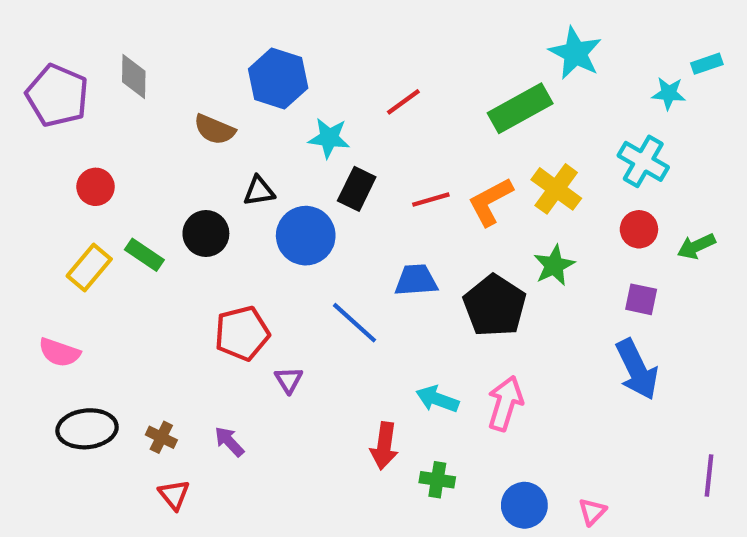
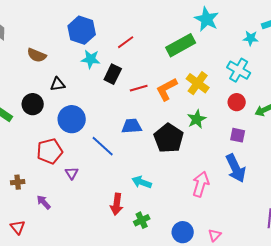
blue hexagon: (278, 79) -> (82, 30), moved
black rectangle: (357, 189) -> (113, 74), moved
blue circle: (306, 236) -> (72, 119), moved
pink arrow: (505, 403) -> (201, 184), moved
brown cross: (161, 437) -> (18, 182), moved, turned -32
green cross: (437, 480) -> (142, 220), turned -35

